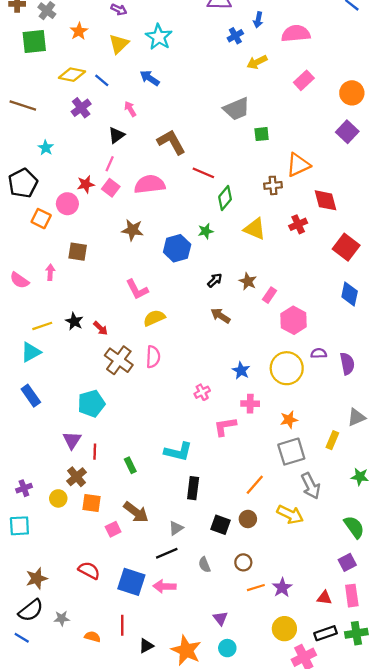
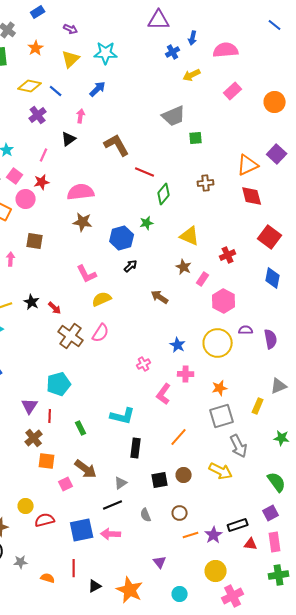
cyan star: (159, 37) -> (106, 53), turned -30
blue arrow: (150, 78) -> (98, 89), turned 102
pink arrow: (130, 109) -> (81, 116), turned 40
purple square: (347, 132) -> (277, 154), moved
pink line: (110, 164) -> (44, 155), moved
orange triangle: (298, 165) -> (248, 165), moved
pink semicircle: (150, 184) -> (81, 192), moved
pink square: (111, 188) -> (15, 176), moved
red cross: (298, 224) -> (228, 255), moved
yellow triangle: (255, 229) -> (190, 236), moved
black arrow: (215, 280) -> (131, 266), moved
pink semicircle: (153, 357) -> (101, 333), turned 30
cyan pentagon: (91, 404) -> (59, 384), moved
pink L-shape: (225, 426) -> (164, 394), turned -45
orange line: (255, 485) -> (179, 437), moved
yellow circle: (58, 498) -> (26, 506), moved
black square: (220, 525) -> (160, 480), turned -30
red semicircle: (89, 570) -> (45, 520), turned -42
blue square: (131, 582) -> (82, 530), turned -30
black rectangle: (326, 633) -> (238, 525), moved
cyan circle: (227, 648) -> (180, 594), moved

